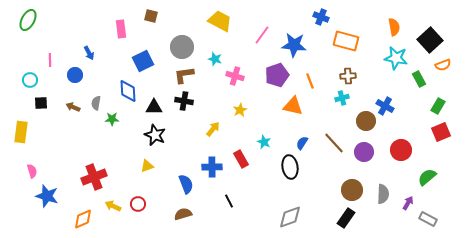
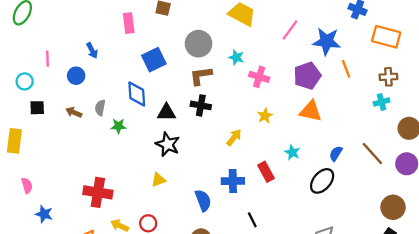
orange line: (310, 81) -> (346, 69), moved
orange triangle: (293, 106) -> (311, 111), moved
black ellipse: (290, 167) -> (322, 181), turned 50
red cross: (94, 177) -> (98, 192), turned 30
blue star: (47, 196) -> (44, 214), size x0.7

